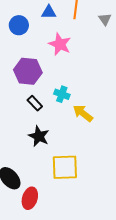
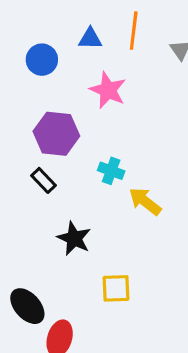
black rectangle: (35, 103) -> (43, 180), moved
yellow square: (65, 167) -> (116, 288), size x0.7

